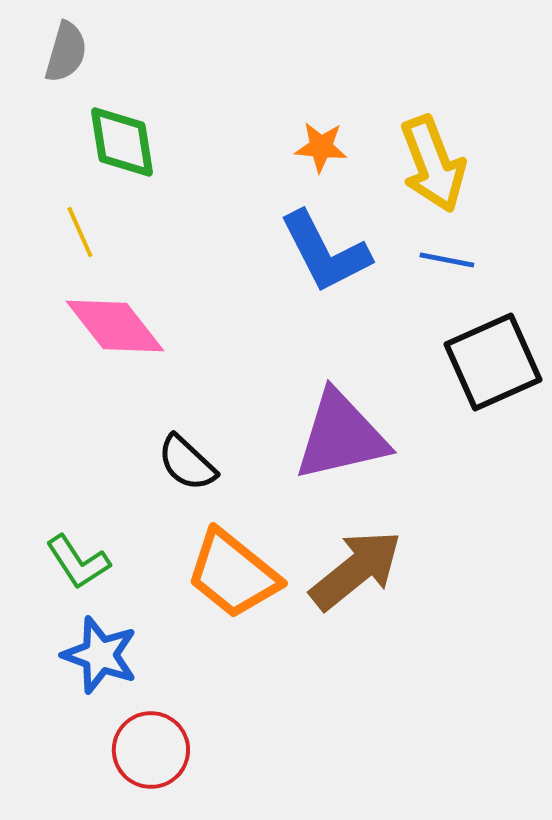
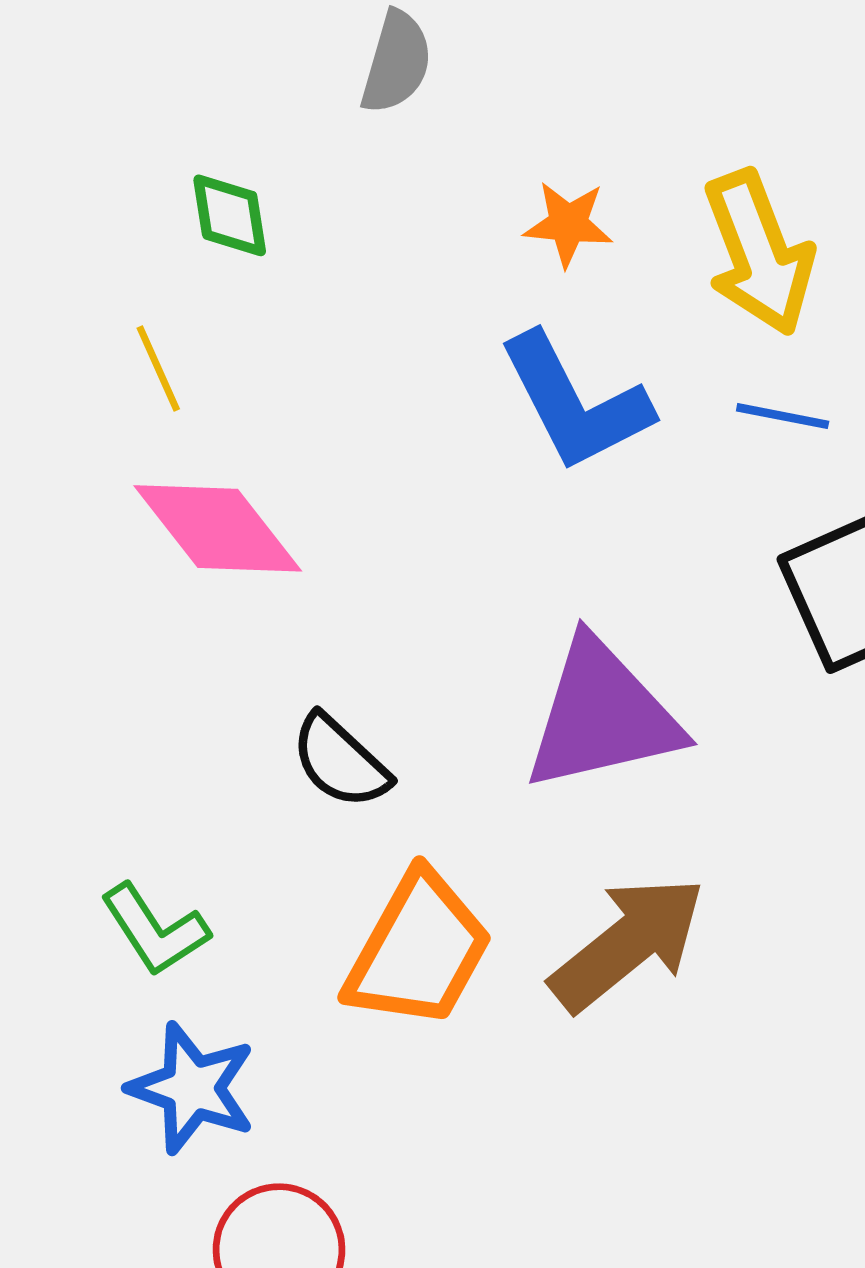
gray semicircle: (66, 52) -> (396, 62), moved
green diamond: (122, 142) -> (230, 215), size x0.7
orange trapezoid: (233, 574) -> (418, 950), turned -100

